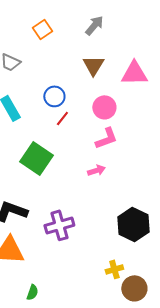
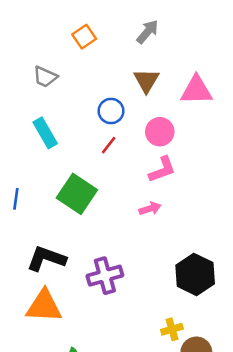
blue circle: (54, 96) -> (111, 111), moved

